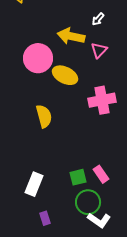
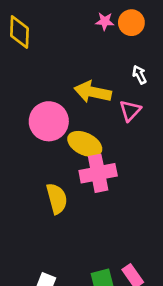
white arrow: (98, 19) -> (139, 75), moved, turned 112
pink cross: (102, 100) -> (98, 173), moved

